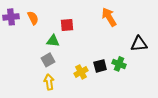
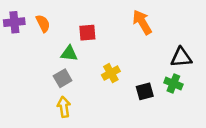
green cross: (119, 64) -> (173, 83), moved
black square: (100, 66) -> (145, 91), moved
yellow cross: (81, 72) -> (111, 73), moved

